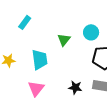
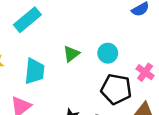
cyan rectangle: (25, 22) -> (27, 20), size x1.5

